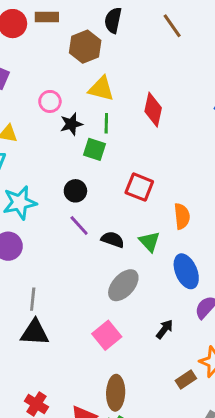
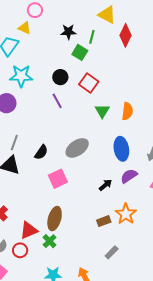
yellow triangle: (101, 89) -> (107, 15), moved
pink circle: (50, 101) -> (35, 10), moved
red square: (139, 187) -> (89, 83), moved
black semicircle: (113, 240) -> (41, 152), moved, turned 91
green triangle: (149, 242) -> (102, 111), moved
black arrow: (165, 329) -> (105, 185), moved

